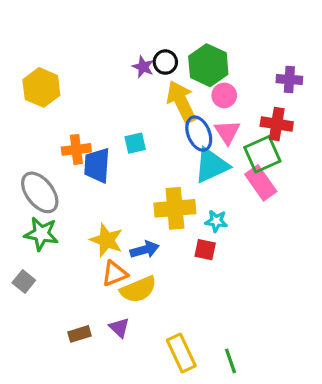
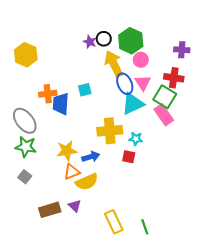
green square: (262, 154) -> (165, 97), turned -35
yellow star: (107, 240) -> (67, 151), turned -30
gray square: (24, 281) -> (25, 177), moved
brown rectangle: (80, 334) -> (50, 210), size x1.5

